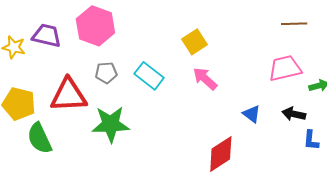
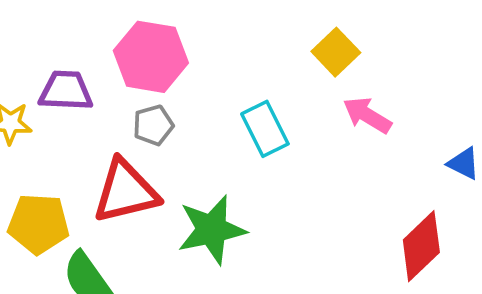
gray pentagon: (106, 73) -> (153, 125), moved
cyan rectangle: (149, 76) -> (265, 129), turned 36

